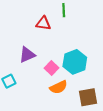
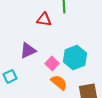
orange semicircle: (59, 87) -> (59, 82), turned -114

